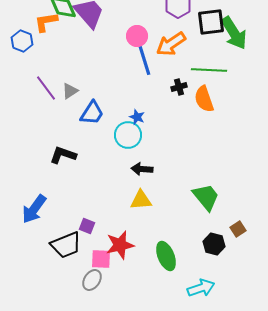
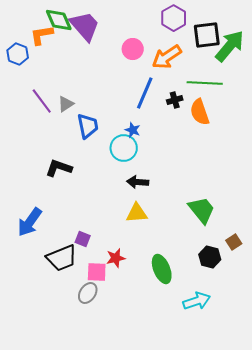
green arrow: (234, 33) -> (230, 46), turned -108
blue line: (144, 59) -> (145, 93), moved, turned 40
blue trapezoid: (92, 113) -> (88, 126), turned -44
red star: (120, 245) -> (116, 258), size x0.7

